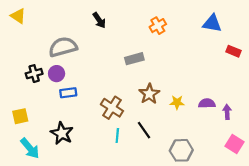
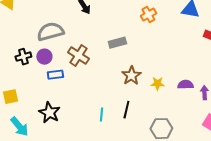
orange cross: (158, 26) -> (148, 15), moved
brown cross: (112, 108) -> (78, 56), moved
black line: (144, 130) -> (126, 110), turned 48

